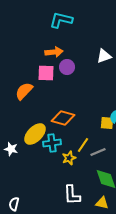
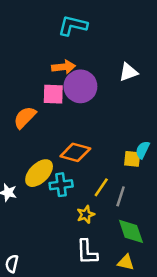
purple circle: (67, 67) -> (80, 86), size x1.6
gray line: (98, 152) -> (121, 196), turned -49
yellow star: (69, 158) -> (86, 214), moved

